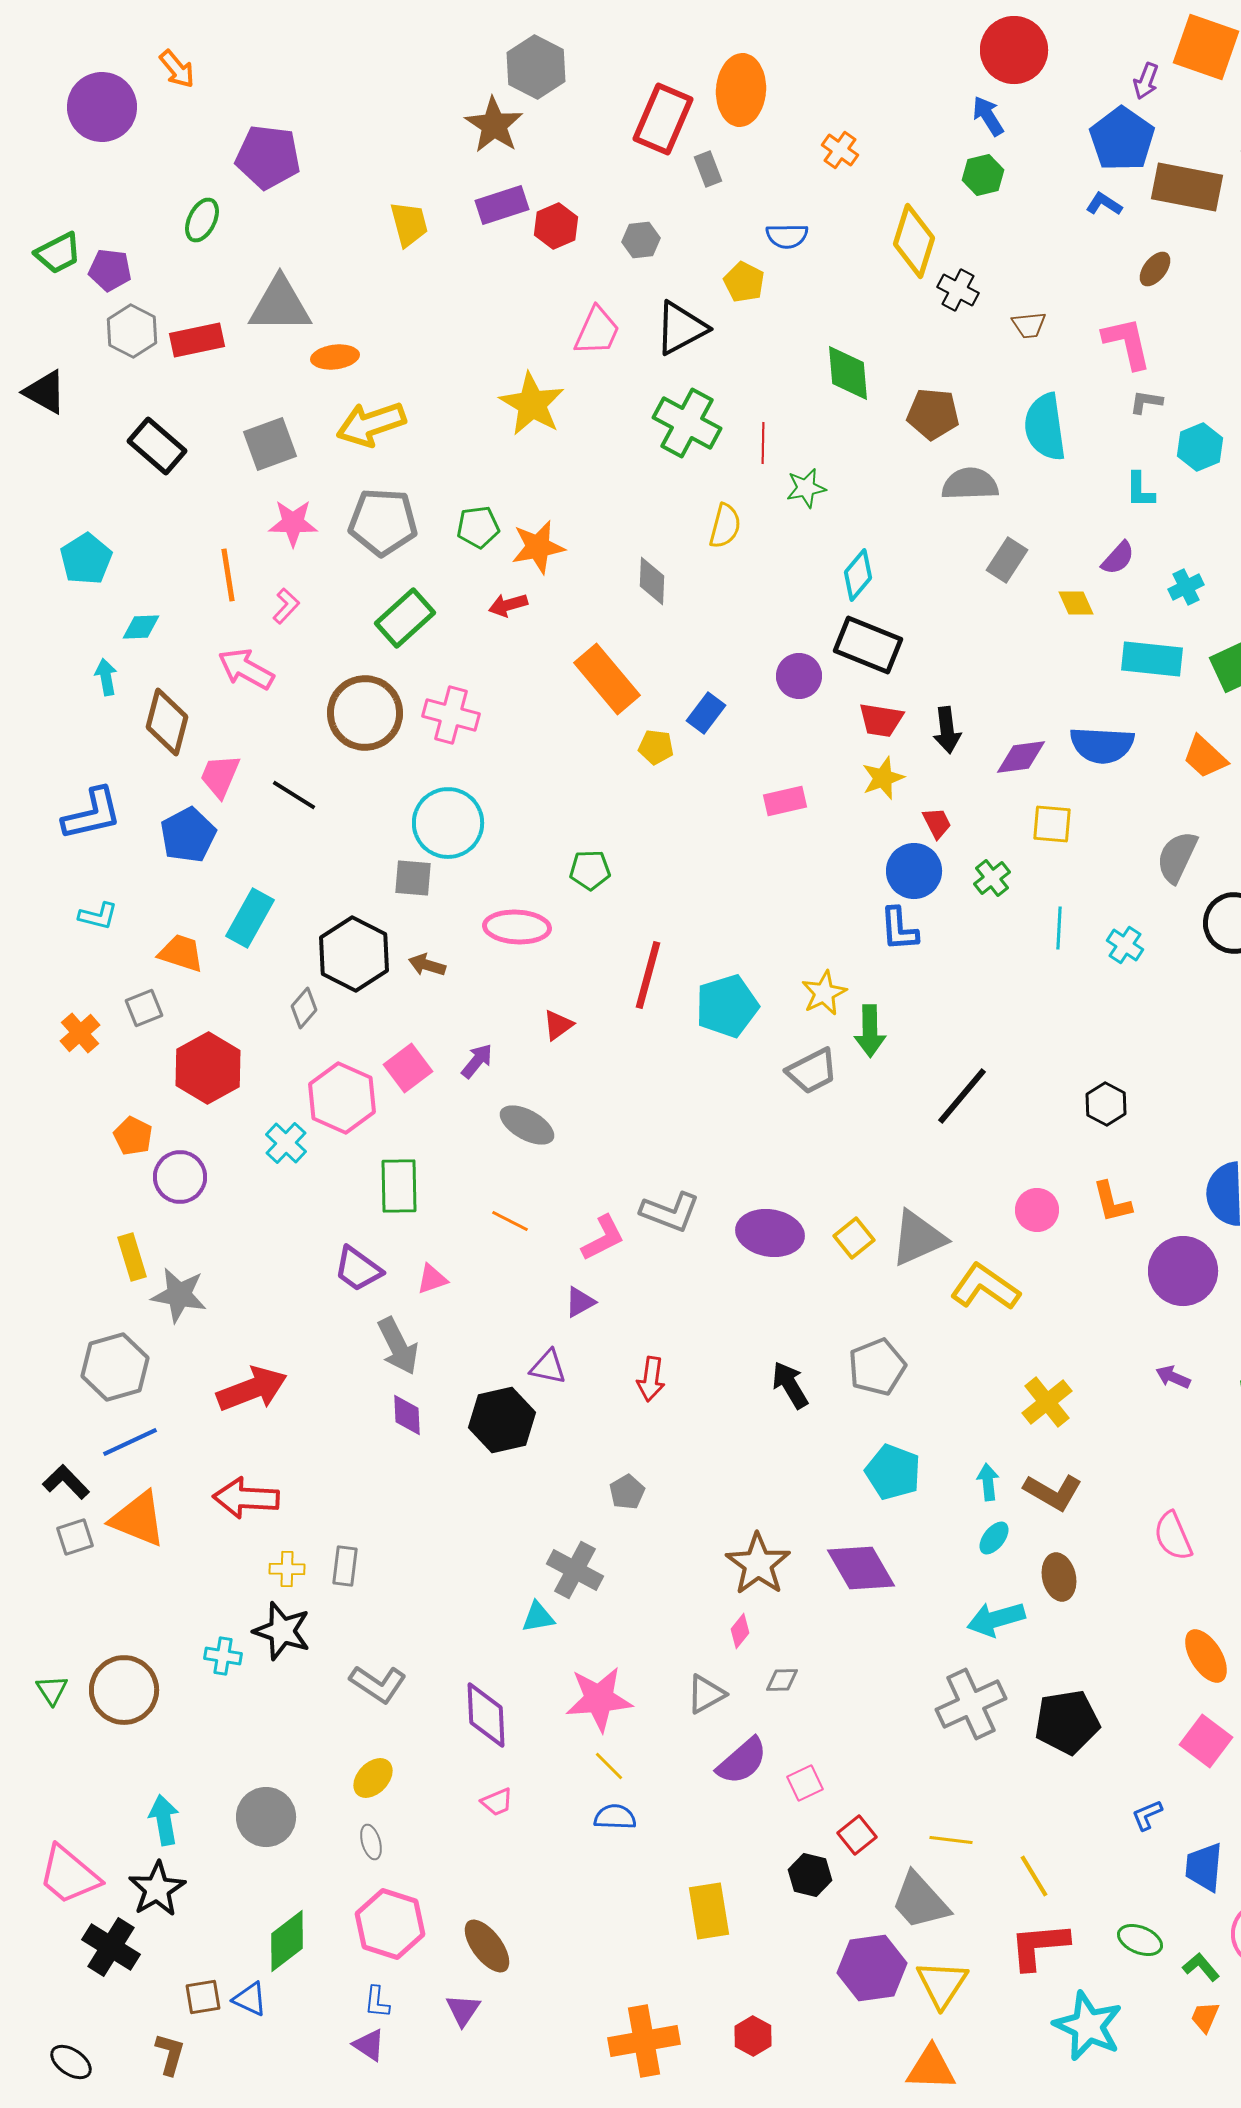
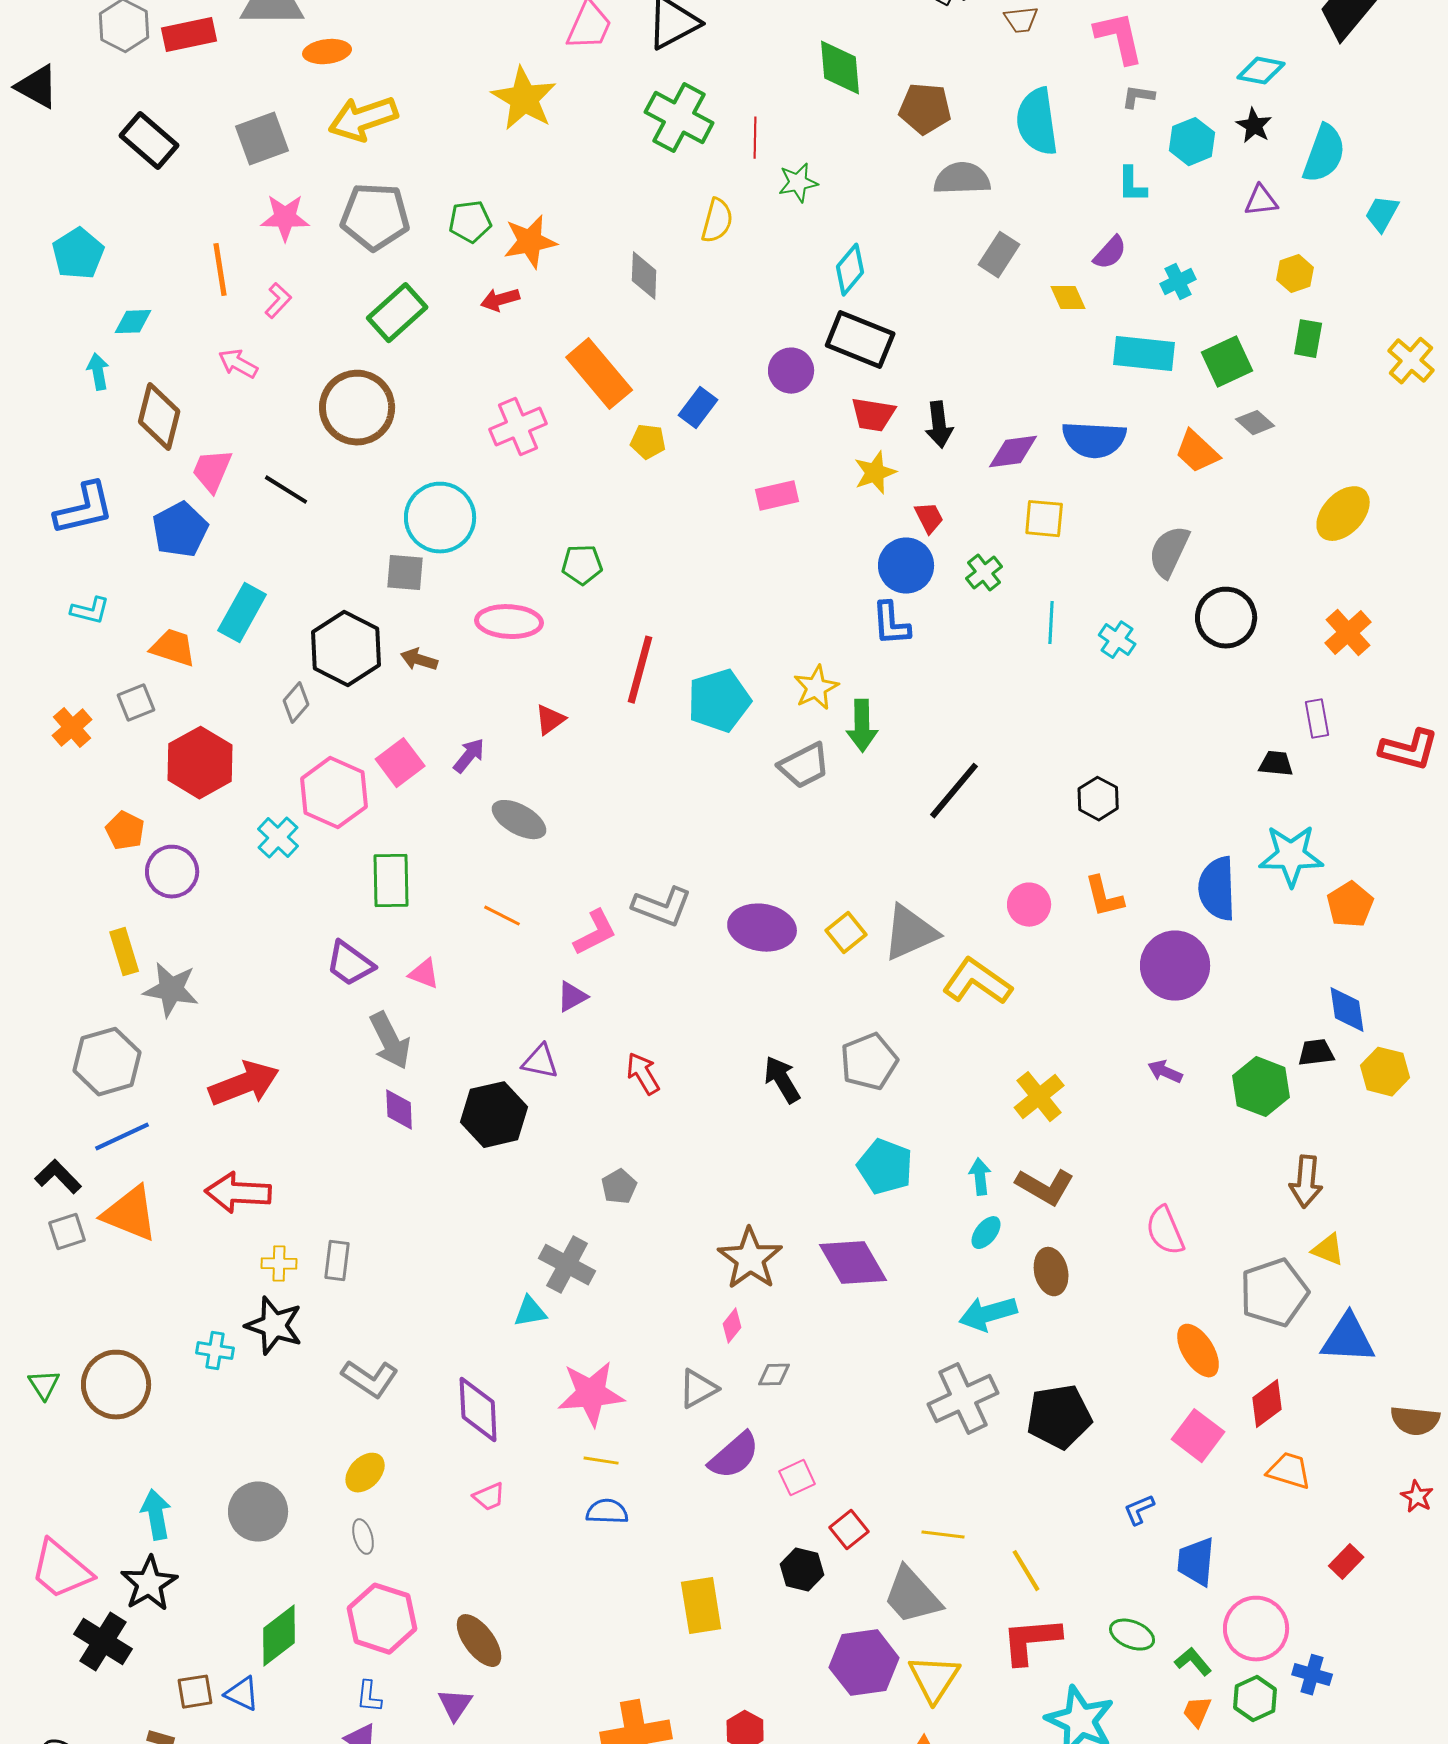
pink arrow: (246, 669) -> (238, 364), size x0.7
pink cross: (451, 715) -> (518, 427), moved, turned -38
pink triangle: (432, 1279) -> (424, 974), turned 40
red arrow: (651, 1379) -> (643, 1074), turned 141
yellow line: (609, 1766) -> (601, 1461), turned -36

